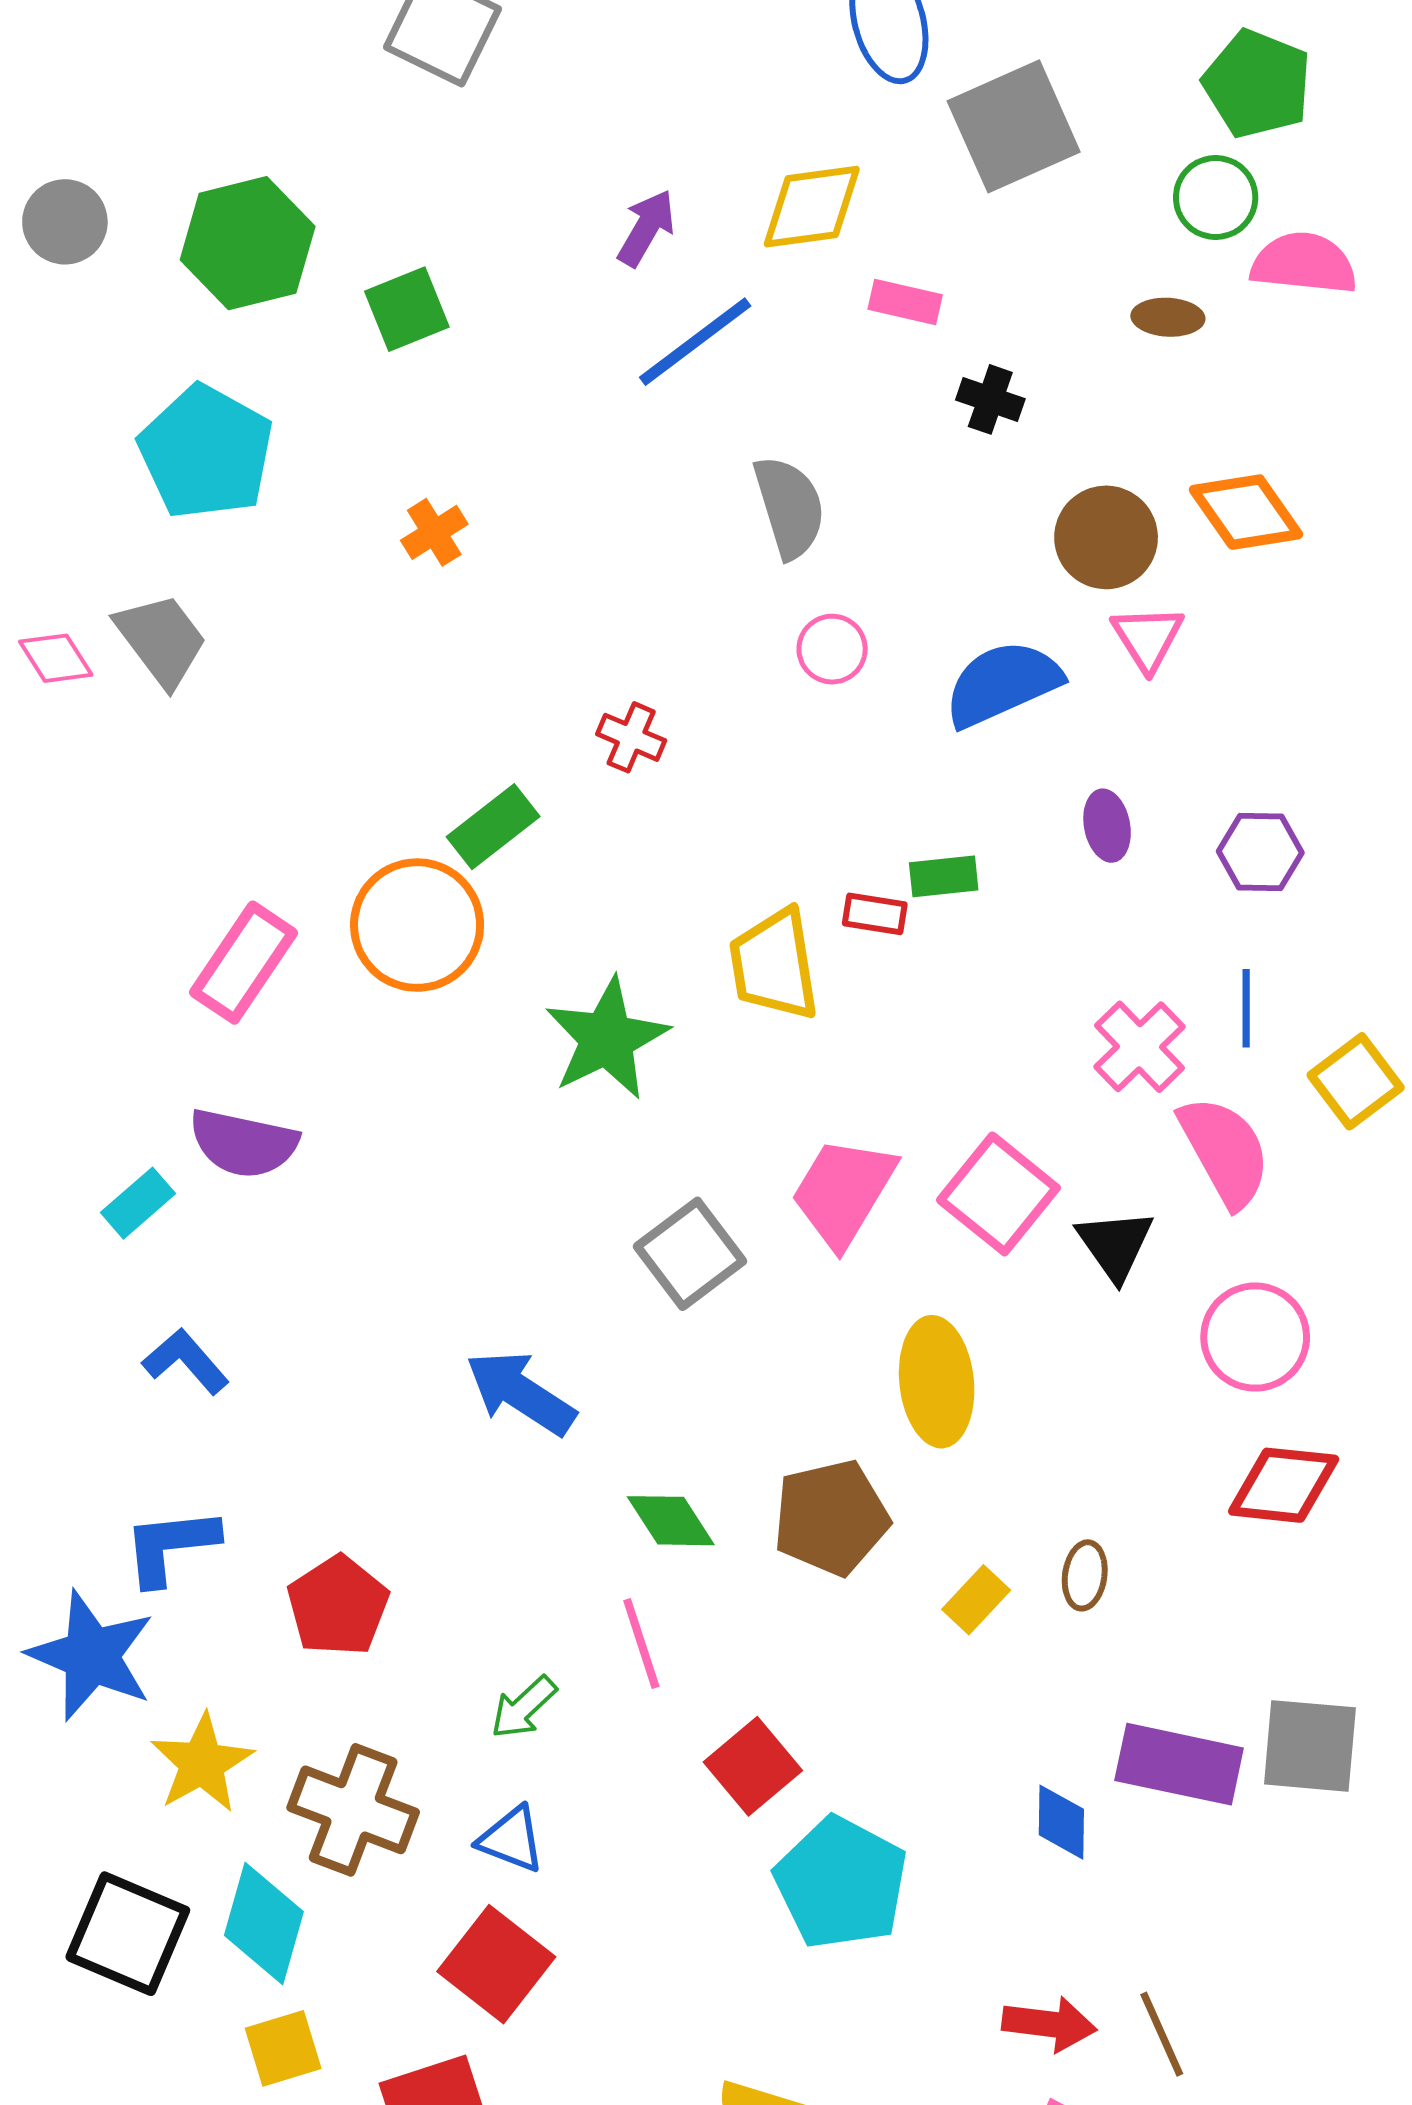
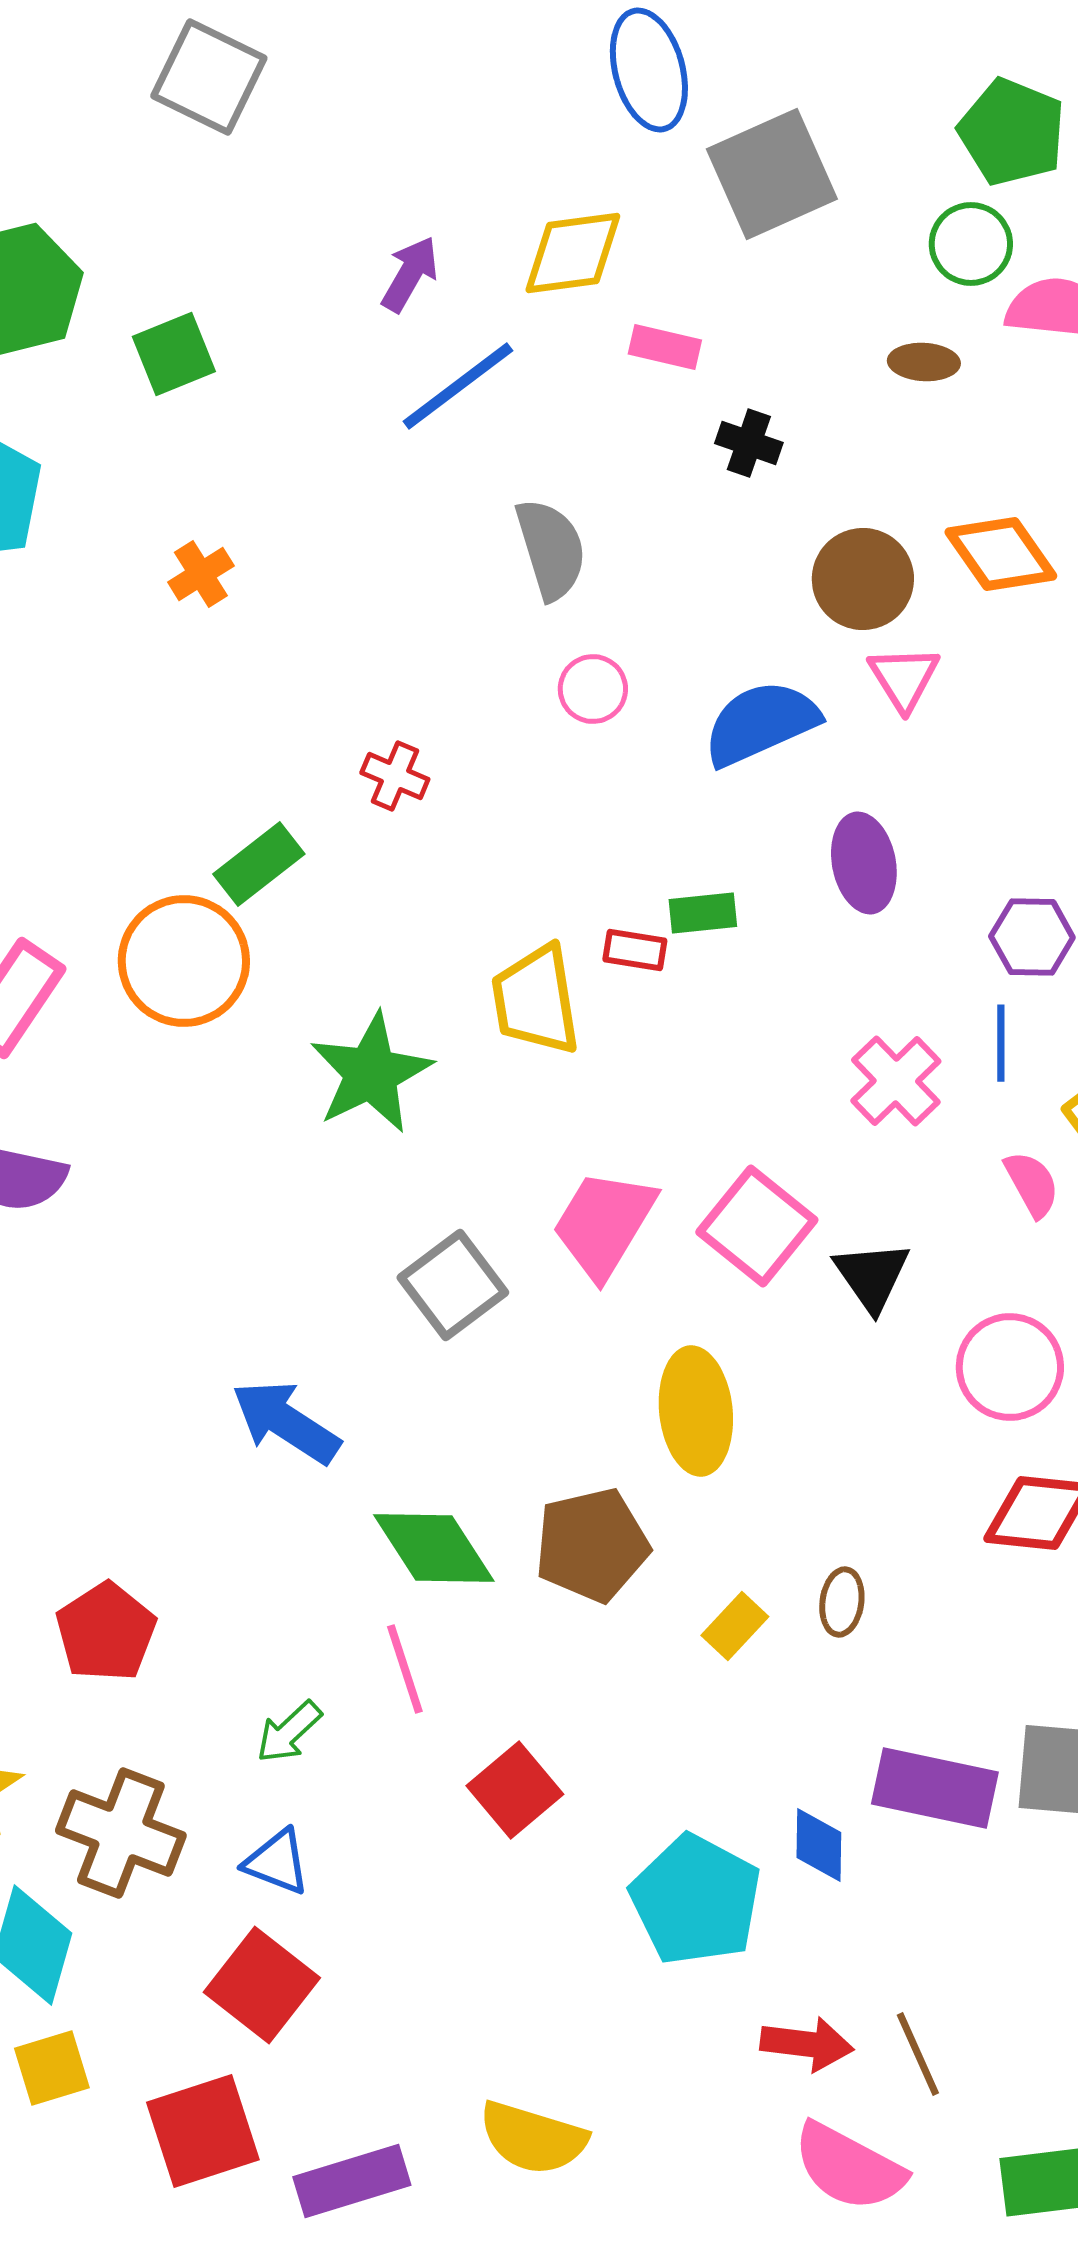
purple ellipse: (1107, 826) -> (864, 863), size x1.4
purple hexagon: (1260, 852) -> (1032, 937), moved
pink semicircle: (1225, 1151) -> (1032, 1184), moved, size x0.6
green diamond: (671, 1521) -> (434, 1548), size x1.4
cyan pentagon: (841, 1883) -> (696, 1900), moved

